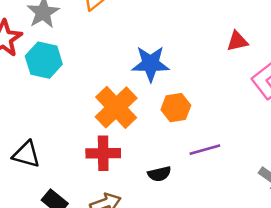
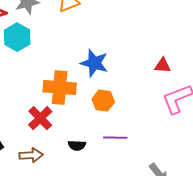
orange cross: (116, 107) -> (60, 87), turned 32
red cross: (103, 153) -> (40, 118), turned 30

